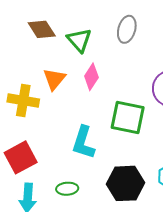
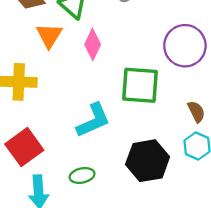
orange triangle: (54, 79) -> (49, 35), moved
cyan L-shape: (83, 142) -> (93, 120), turned -124

